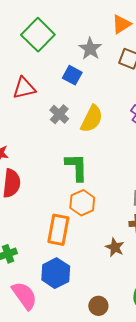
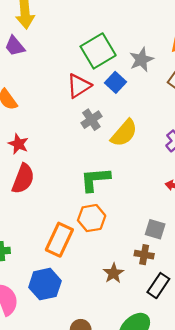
green square: (38, 35) -> (98, 51), moved
red triangle: (24, 88) -> (79, 86), moved, turned -35
green L-shape: (76, 167) -> (95, 179), turned -108

